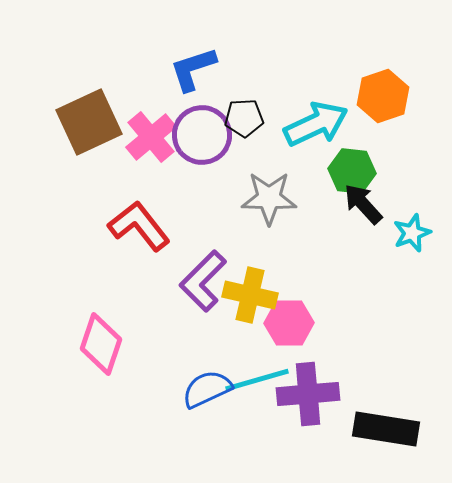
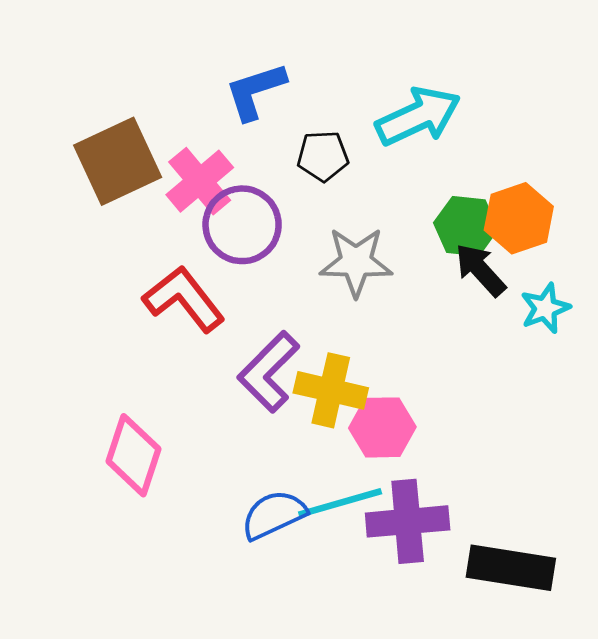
orange hexagon: (383, 96) -> (519, 218), moved
cyan arrow: (316, 124) -> (418, 116), moved
purple circle: (202, 135) -> (242, 225), moved

